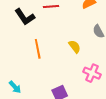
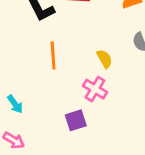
pink cross: (92, 73) -> (95, 89), moved

